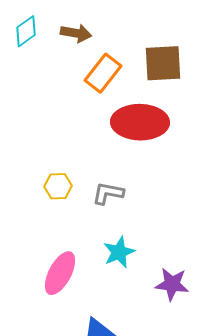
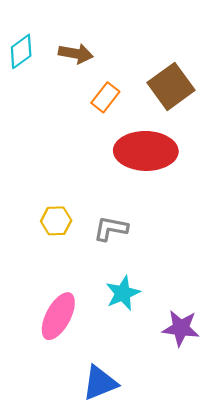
brown square: (163, 63) -> (171, 86), turned -33
orange rectangle: (103, 73) -> (105, 97), size x0.7

